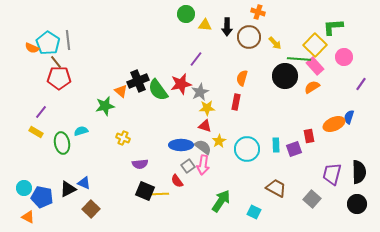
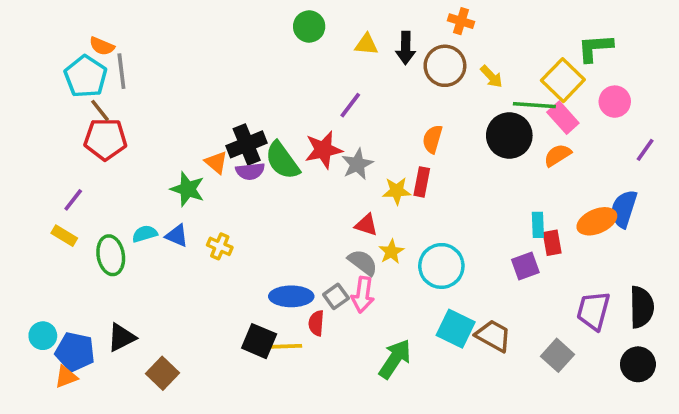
green circle: (186, 14) -> (309, 26), moved
orange semicircle: (32, 48) -> (102, 46), moved
green star: (105, 106) -> (188, 189), turned 30
yellow star: (207, 108) -> (397, 191), moved
blue semicircle: (349, 117) -> (624, 209), size x1.5
blue ellipse: (181, 145) -> (291, 296), moved
cyan rectangle: (276, 145) -> (538, 225), moved
purple semicircle: (140, 164) -> (250, 171), moved
red semicircle: (177, 181) -> (316, 323), turned 40
blue triangle: (84, 183) -> (177, 236), moved
cyan square: (254, 212) -> (456, 329), moved, size x1.5
orange triangle: (28, 217) -> (66, 377), moved, turned -48

